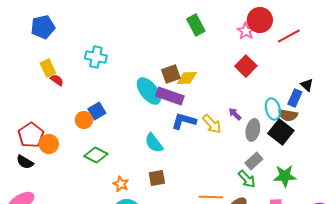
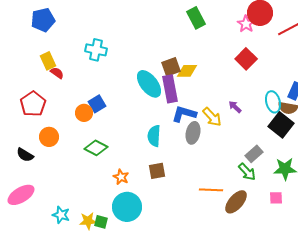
purple rectangle: (170, 96) -> (170, 89), turned 60
gray ellipse: (253, 130) -> (193, 133), moved
red pentagon: (31, 135) -> (33, 104), moved
cyan semicircle: (154, 143) -> (154, 136), turned 40

